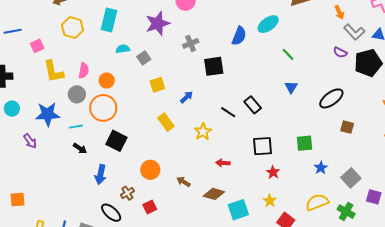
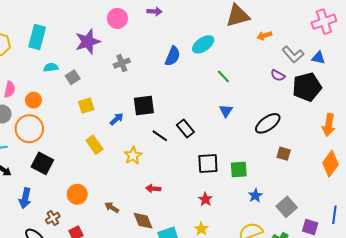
orange arrow: (339, 12) -> (264, 36), moved, turned 96
black square: (214, 66) -> (144, 105), moved
black square: (263, 146) -> (208, 163), moved
brown diamond: (214, 194) -> (143, 221), turned 50

